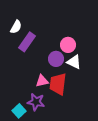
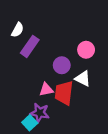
pink circle: (68, 45) -> (86, 50), moved
white triangle: (74, 62) -> (83, 79), moved
cyan square: (19, 111) -> (30, 123), moved

